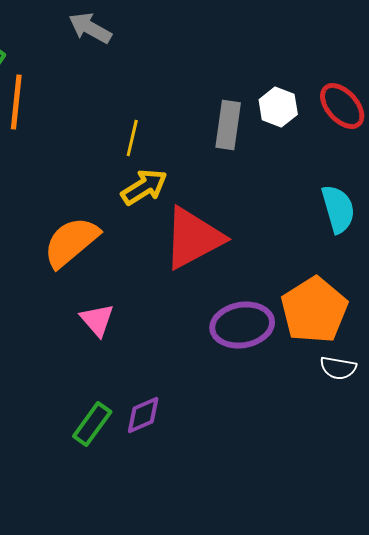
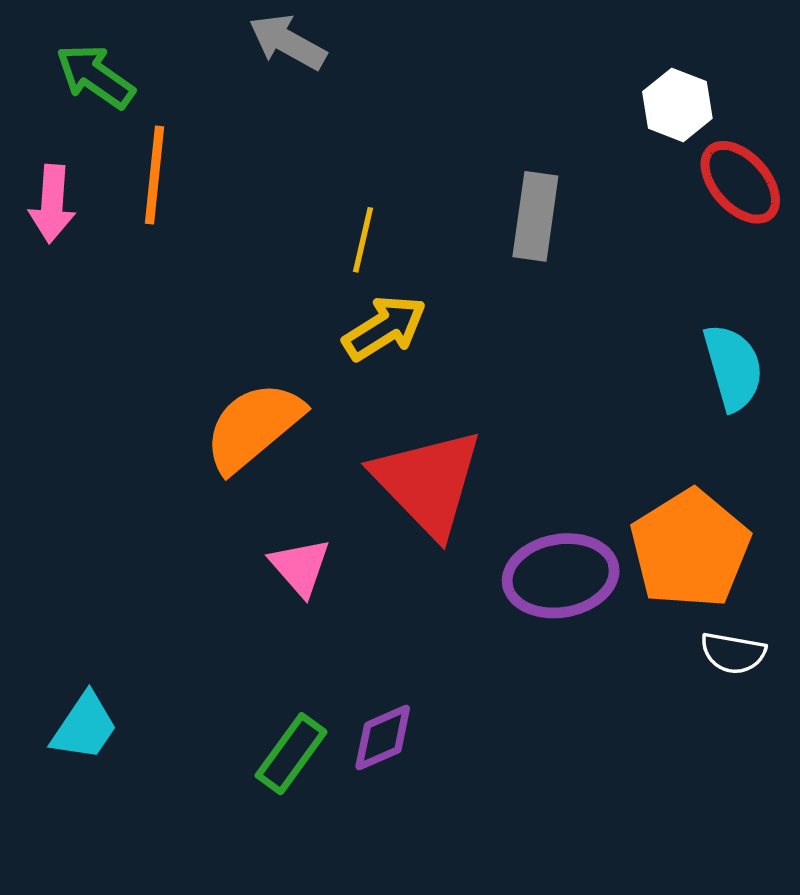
white hexagon: (278, 107) -> (677, 105), moved
red triangle: (193, 238) -> (428, 482), moved, turned -46

